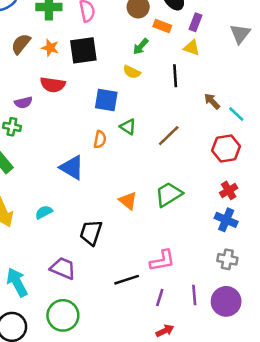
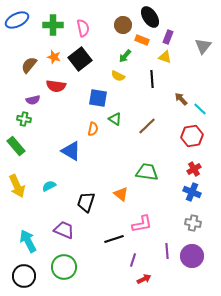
brown semicircle: (21, 44) -> (29, 65), moved
black square: (83, 50) -> (80, 59), turned -30
green trapezoid: (169, 194) -> (147, 172), turned 40
orange triangle: (128, 201) -> (121, 194), moved
purple line: (160, 298) -> (133, 260), moved

